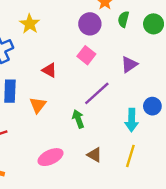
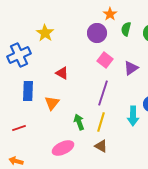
pink square: (86, 55) -> (105, 60), moved
purple line: (97, 93) -> (103, 93), turned -30
green arrow: (78, 119) -> (79, 122), moved
yellow line: (130, 156) -> (101, 122), moved

